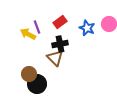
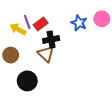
red rectangle: (60, 22) -> (41, 24), moved
brown circle: (29, 74) -> (11, 55), moved

